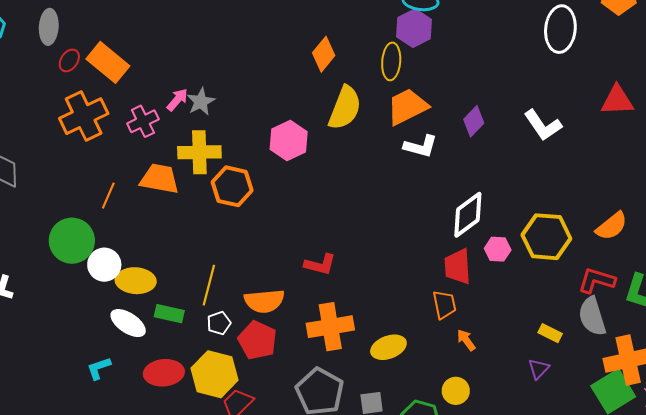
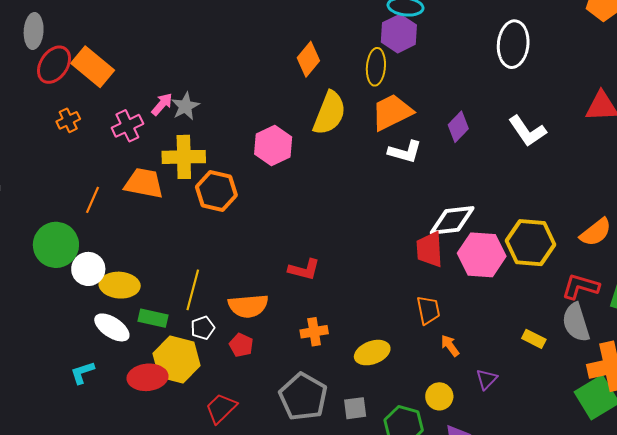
white ellipse: (560, 29) -> (513, 44), moved
red ellipse: (69, 60) -> (54, 65), size x1.6
orange cross: (84, 116) -> (68, 120), size x0.5
white diamond: (468, 215) -> (452, 220), turned 30
pink hexagon: (498, 249) -> (482, 255), size x1.8
red trapezoid: (458, 267) -> (430, 249), moved
orange cross: (330, 327) -> (314, 332), size x0.6
red pentagon: (257, 340) -> (241, 345), size x0.6
purple triangle: (539, 369) -> (487, 379), moved
yellow hexagon: (215, 374) -> (176, 359), moved

